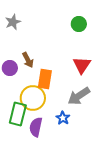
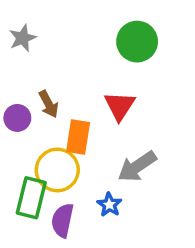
green circle: (79, 24) -> (137, 42), size x1.5
red triangle: (82, 65) -> (120, 106), moved

